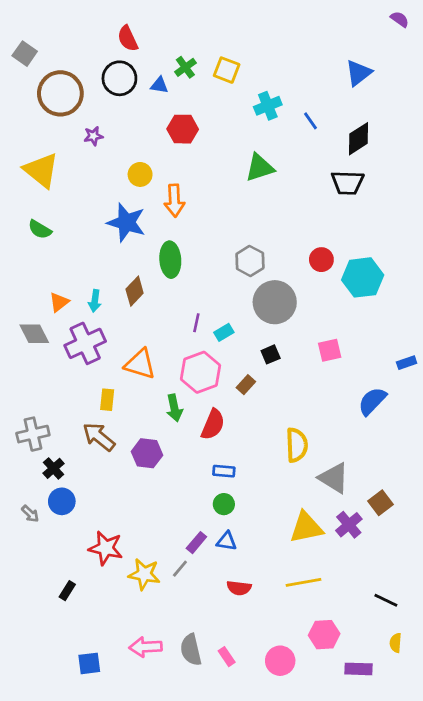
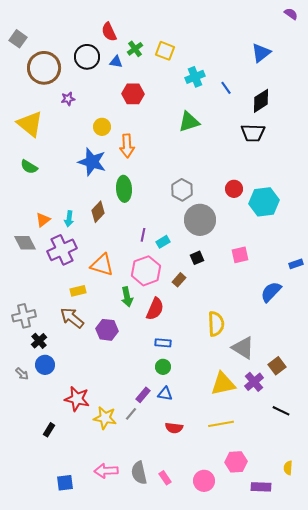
red semicircle: (128, 38) -> (109, 32), moved
yellow rectangle: (107, 400) -> (78, 291), turned 70
black line: (386, 600) -> (281, 411), moved

